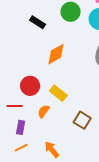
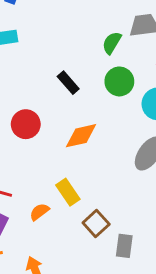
red circle: (30, 86) -> (26, 124), moved
brown square: (82, 120) -> (96, 224), moved

